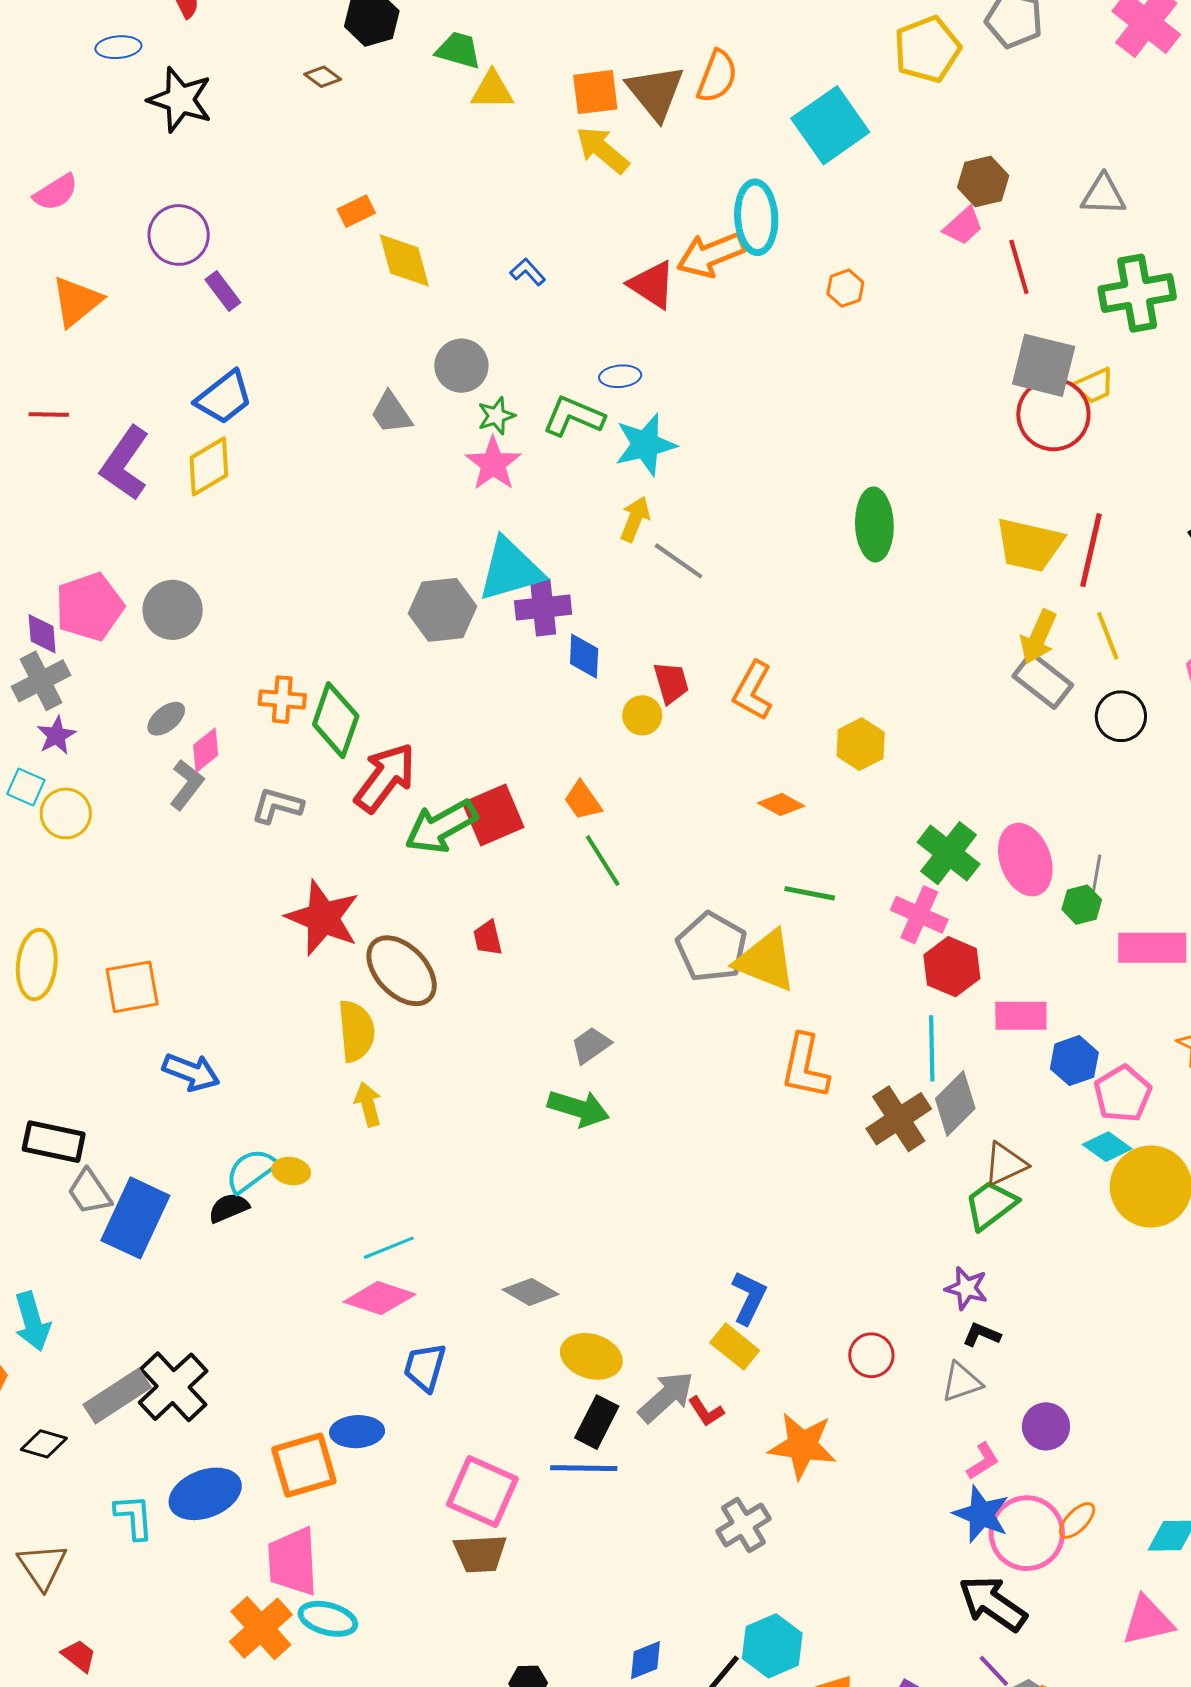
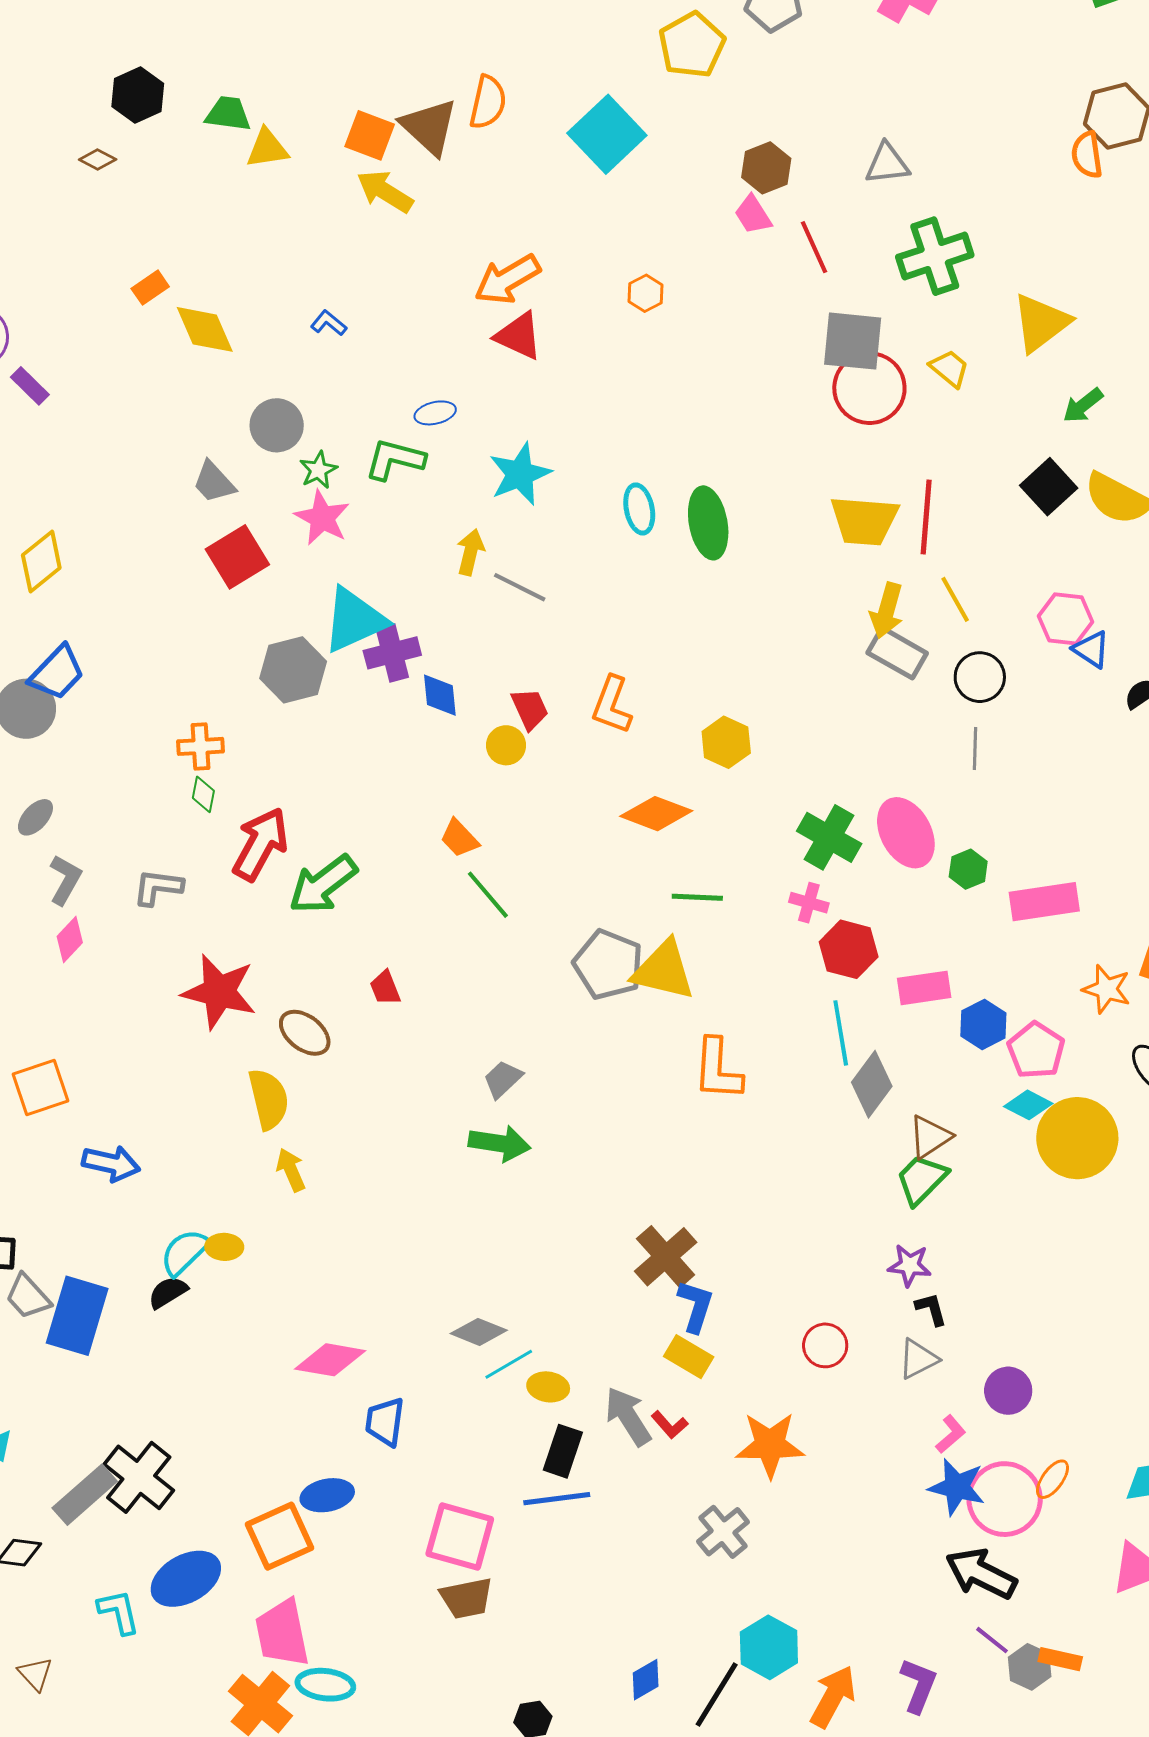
orange square: (595, 92) -> (370, 135), turned 36
cyan ellipse: (756, 217) -> (639, 509), moved, size x0.7
pink trapezoid: (963, 226) -> (753, 215), turned 108
red triangle: (652, 285) -> (519, 336), moved
yellow trapezoid: (1094, 386) -> (949, 368), moved, turned -108
blue trapezoid: (224, 397) -> (57, 673), moved
cyan star: (645, 445) -> (520, 474), moved
orange cross: (282, 700) -> (201, 746), moved
green diamond: (336, 720) -> (203, 794), size x0.5
pink diamond: (206, 750) -> (70, 940), moved
orange diamond: (781, 805) -> (656, 814), size x1.5
red square: (493, 815) -> (237, 557), moved
gray line: (1096, 876) -> (975, 748), moved
pink cross: (919, 915) -> (809, 903), size x0.7
brown ellipse: (402, 971) -> (305, 1033), size x0.7
brown cross: (899, 1119) -> (666, 1257), moved
cyan line: (389, 1248) -> (509, 1364), moved
black L-shape: (982, 1335) -> (931, 1309), turned 60
yellow ellipse: (591, 1356) -> (548, 1387), size x0.7
gray arrow: (666, 1397) -> (628, 1416), turned -72
brown triangle: (42, 1566) -> (35, 1674), size x0.7

